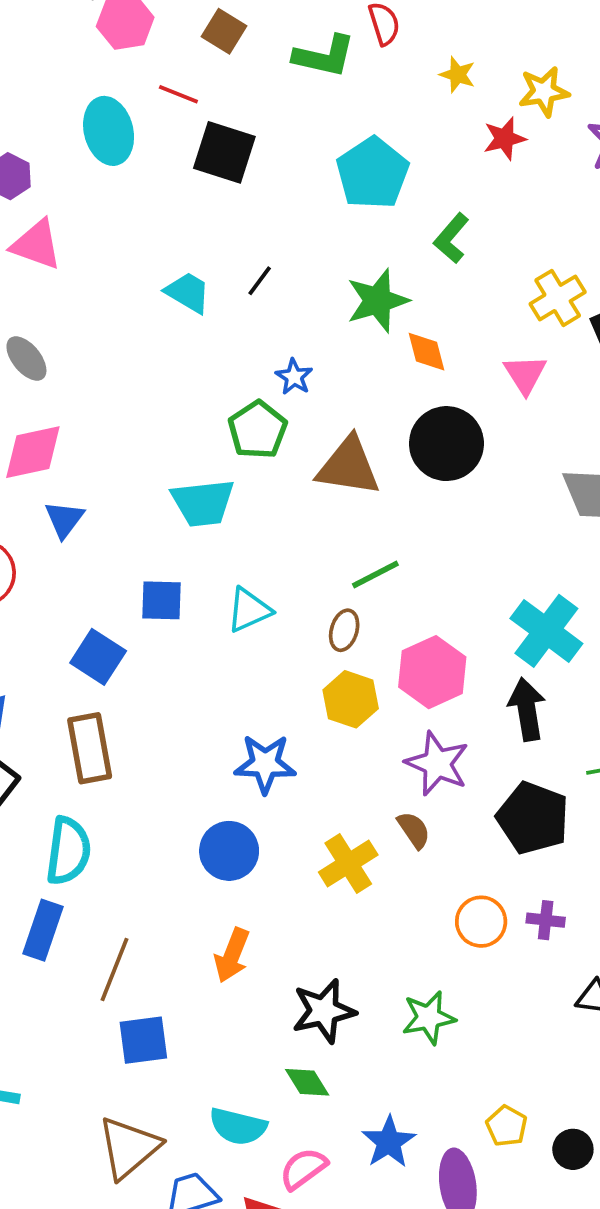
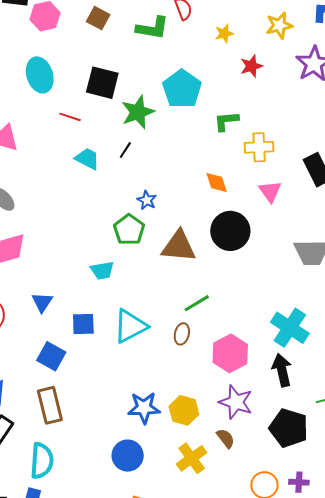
yellow star: (458, 75) -> (224, 34), turned -30
yellow star: (544, 92) -> (279, 25), moved
red line: (178, 94) -> (70, 117), moved
green L-shape: (451, 238) -> (226, 121), turned 48
yellow cross: (558, 298) -> (259, 147), moved, turned 32
green star: (378, 301) -> (138, 112), moved
cyan trapezoid: (203, 503) -> (102, 270), size x0.7
blue triangle: (64, 519) -> (42, 302), moved
cyan triangle: (249, 610) -> (130, 326), size x1.4
yellow hexagon: (351, 699) -> (184, 410), moved

